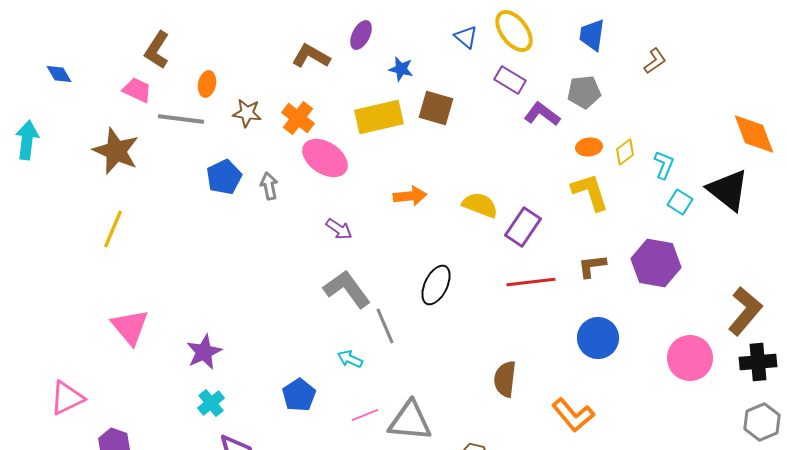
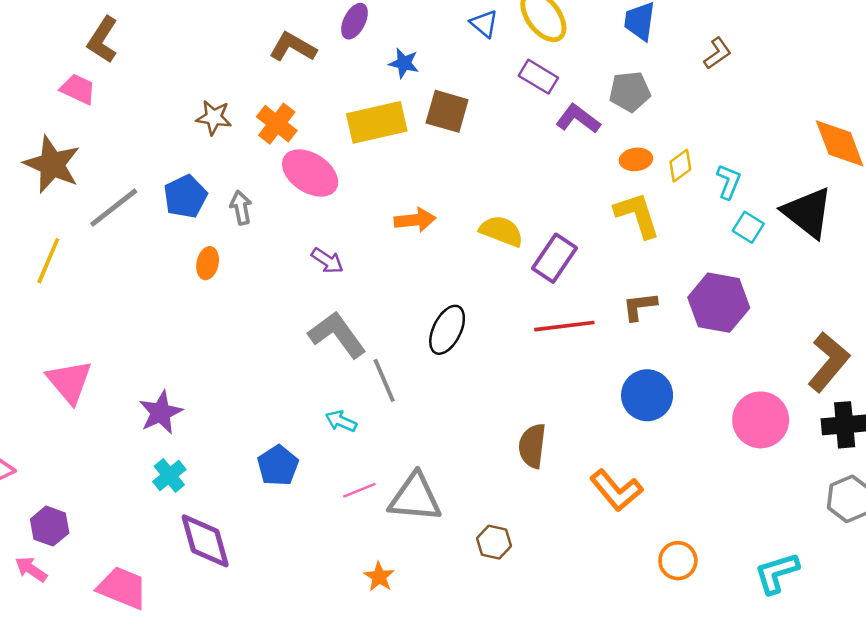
orange ellipse: (207, 84) -> (208, 263), moved
gray line: (181, 119) -> (114, 208), moved, turned -45

